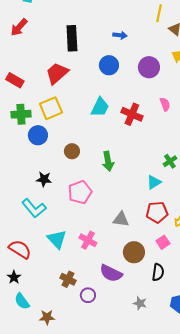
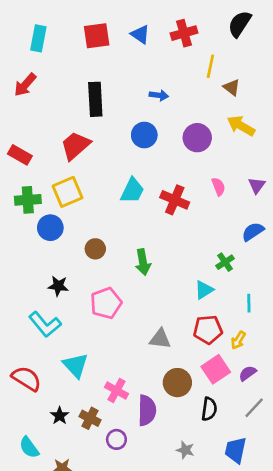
pink cross: (88, 240) -> (116, 390), moved
pink square: (163, 242) -> (216, 369), size x1.5
purple semicircle: (111, 273) -> (147, 410), turned -115
black star: (14, 277) -> (60, 416), moved

